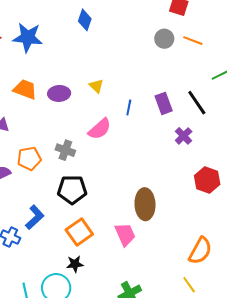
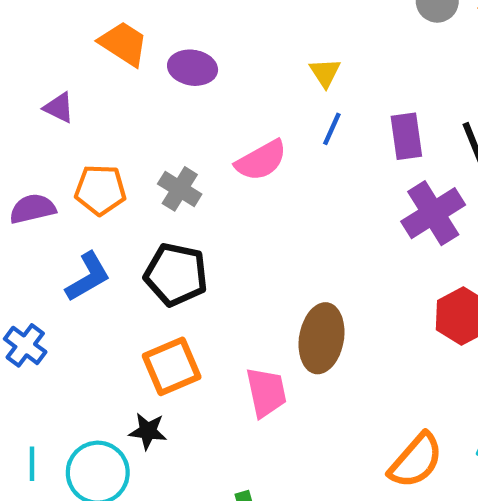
yellow triangle: (96, 86) -> (325, 73), moved
purple cross: (184, 136) -> (433, 213), size x1.6
blue L-shape: (35, 217) -> (88, 277), moved

